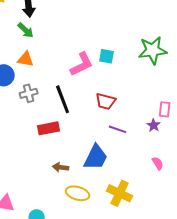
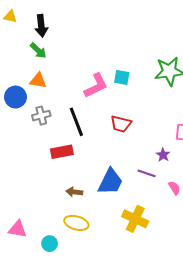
purple star: (154, 125) -> (163, 155), moved
purple line: (118, 129) -> (147, 173), moved
yellow ellipse: (78, 193) -> (76, 223), moved

